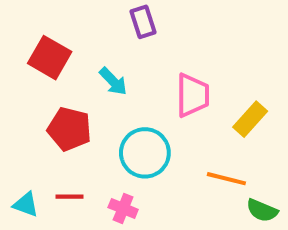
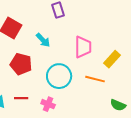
orange line: (226, 179) -> (95, 79), moved

